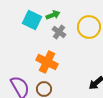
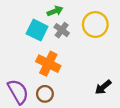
cyan square: (32, 20) -> (37, 30), moved

